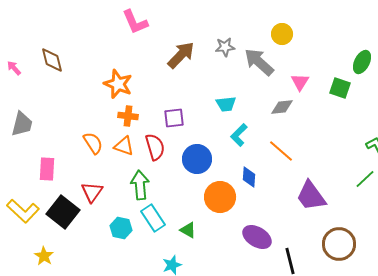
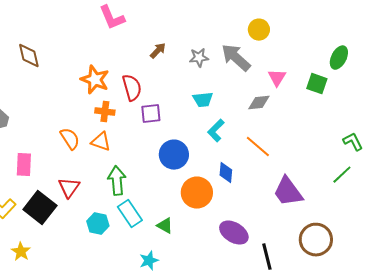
gray star: (225, 47) -> (199, 58), moved
brown arrow: (181, 55) -> (158, 51), size x0.6
red semicircle: (155, 147) -> (132, 88), moved

